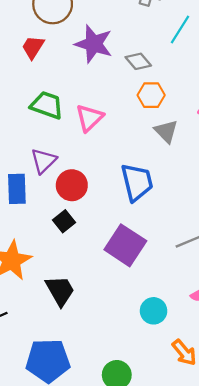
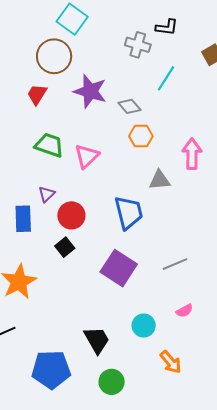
gray triangle: (166, 131) -> (159, 180), moved, turned -50
purple triangle: (44, 161) -> (47, 194), size x0.7
black trapezoid: (60, 291) -> (97, 340), moved

